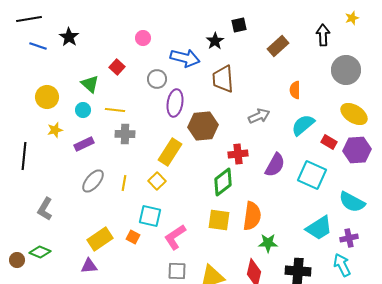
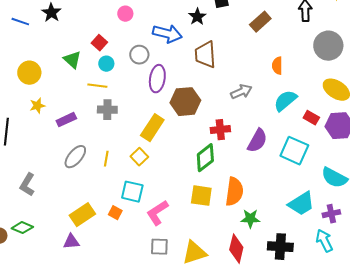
cyan circle: (83, 110) -> (106, 64), moved

